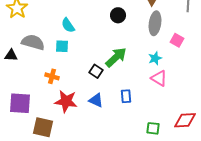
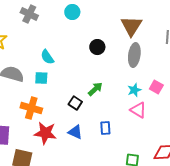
pink square: (177, 40) -> (156, 87), moved
green arrow: (116, 57) -> (95, 89), size x0.7
orange cross: (52, 76) -> (31, 108), size x1.5

